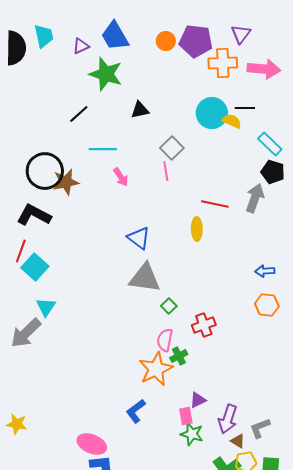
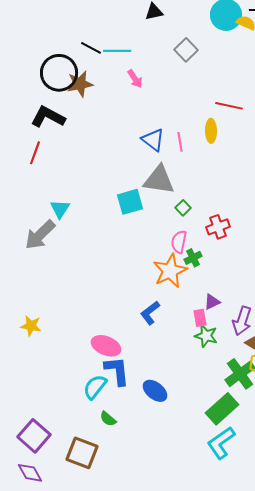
black line: (79, 114) -> (91, 48), moved, turned 70
pink line: (166, 171) -> (180, 142), moved
cyan square: (35, 267) -> (130, 202), moved, turned 32

